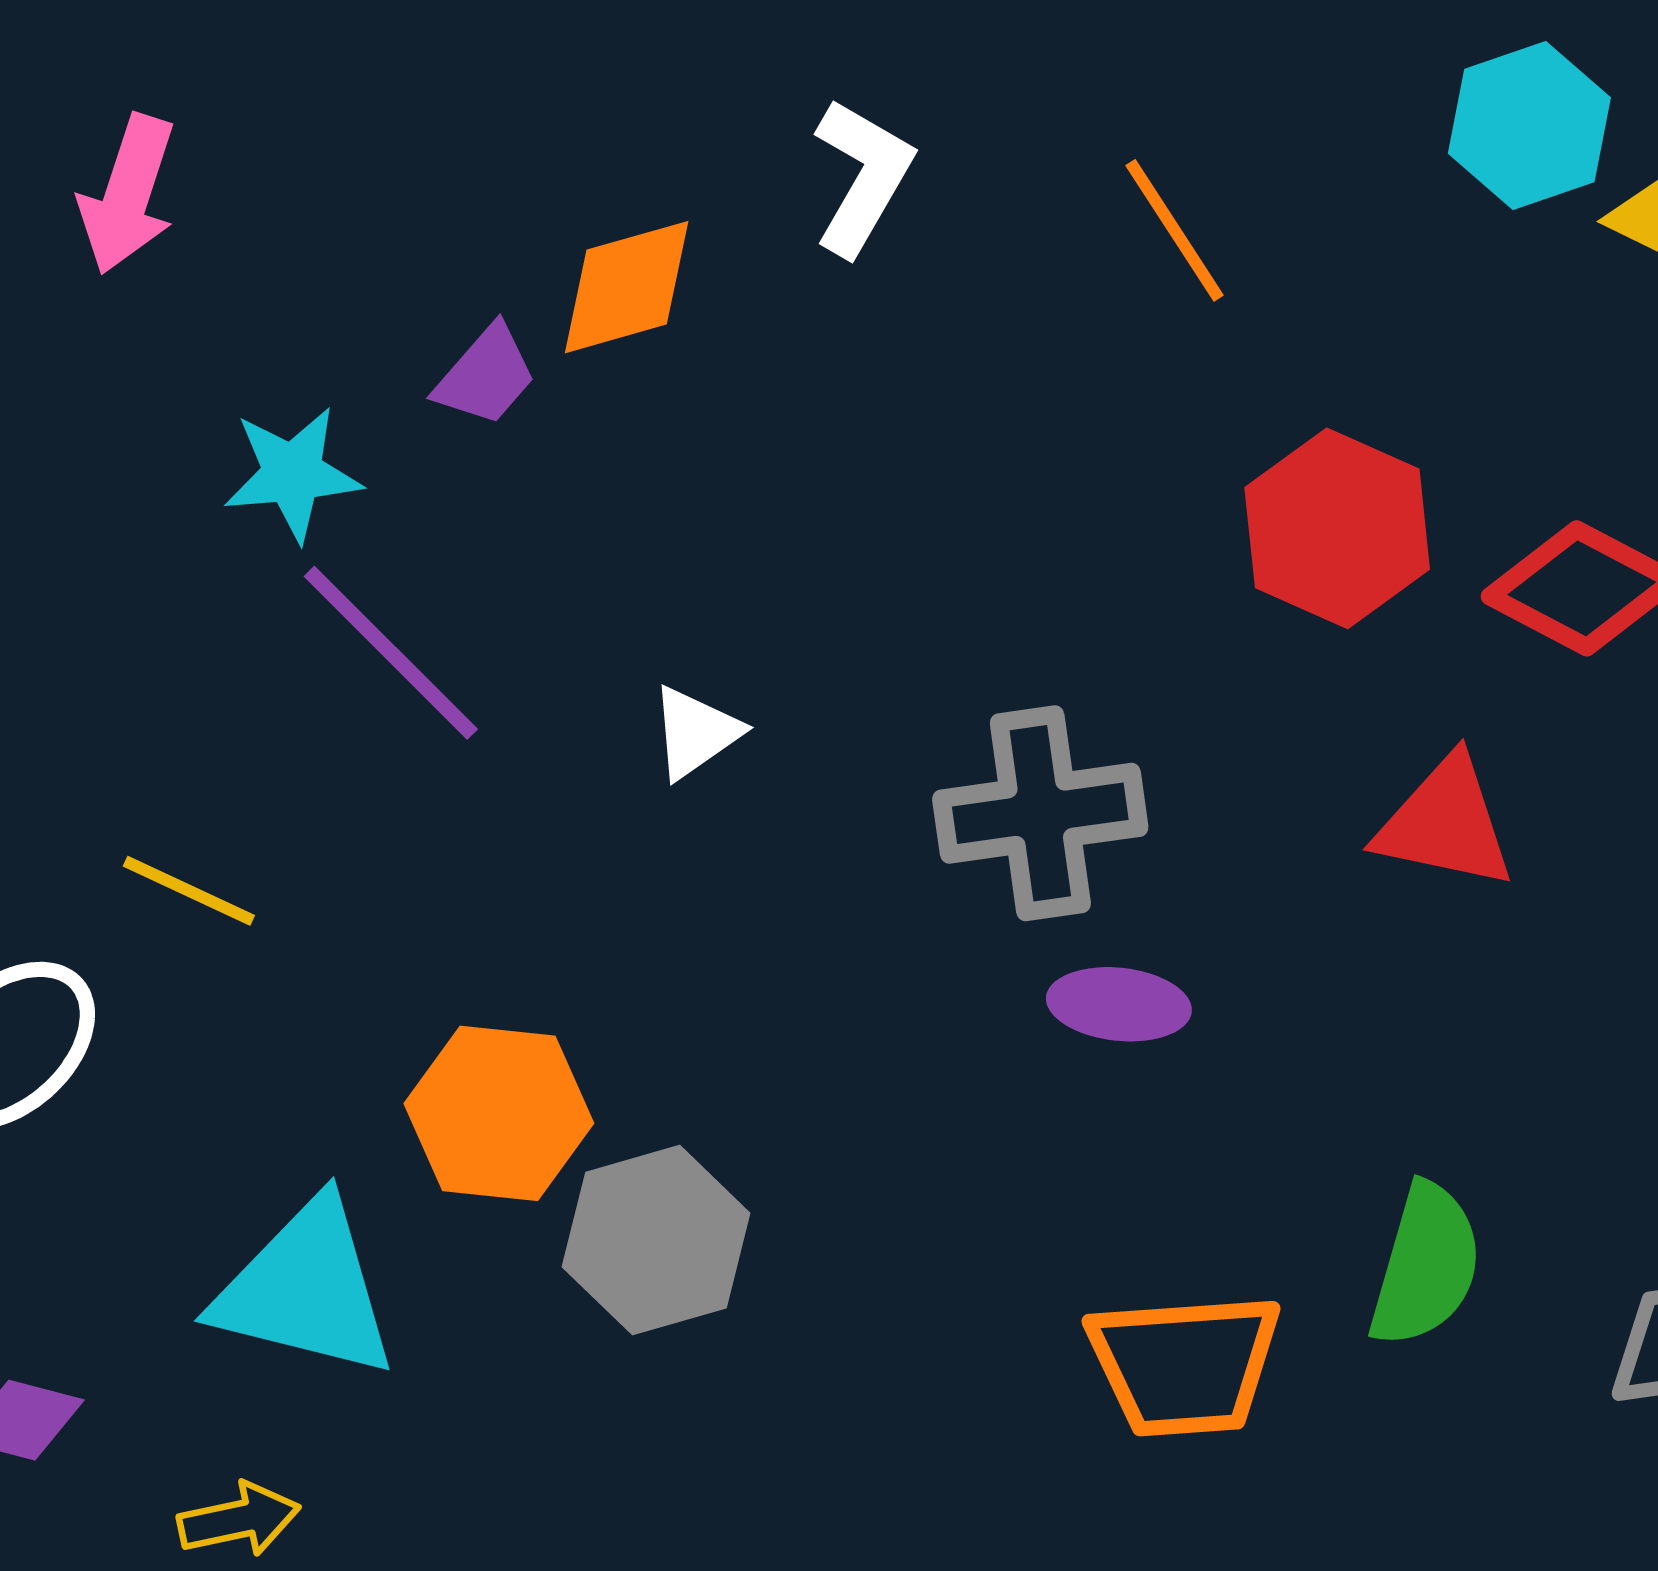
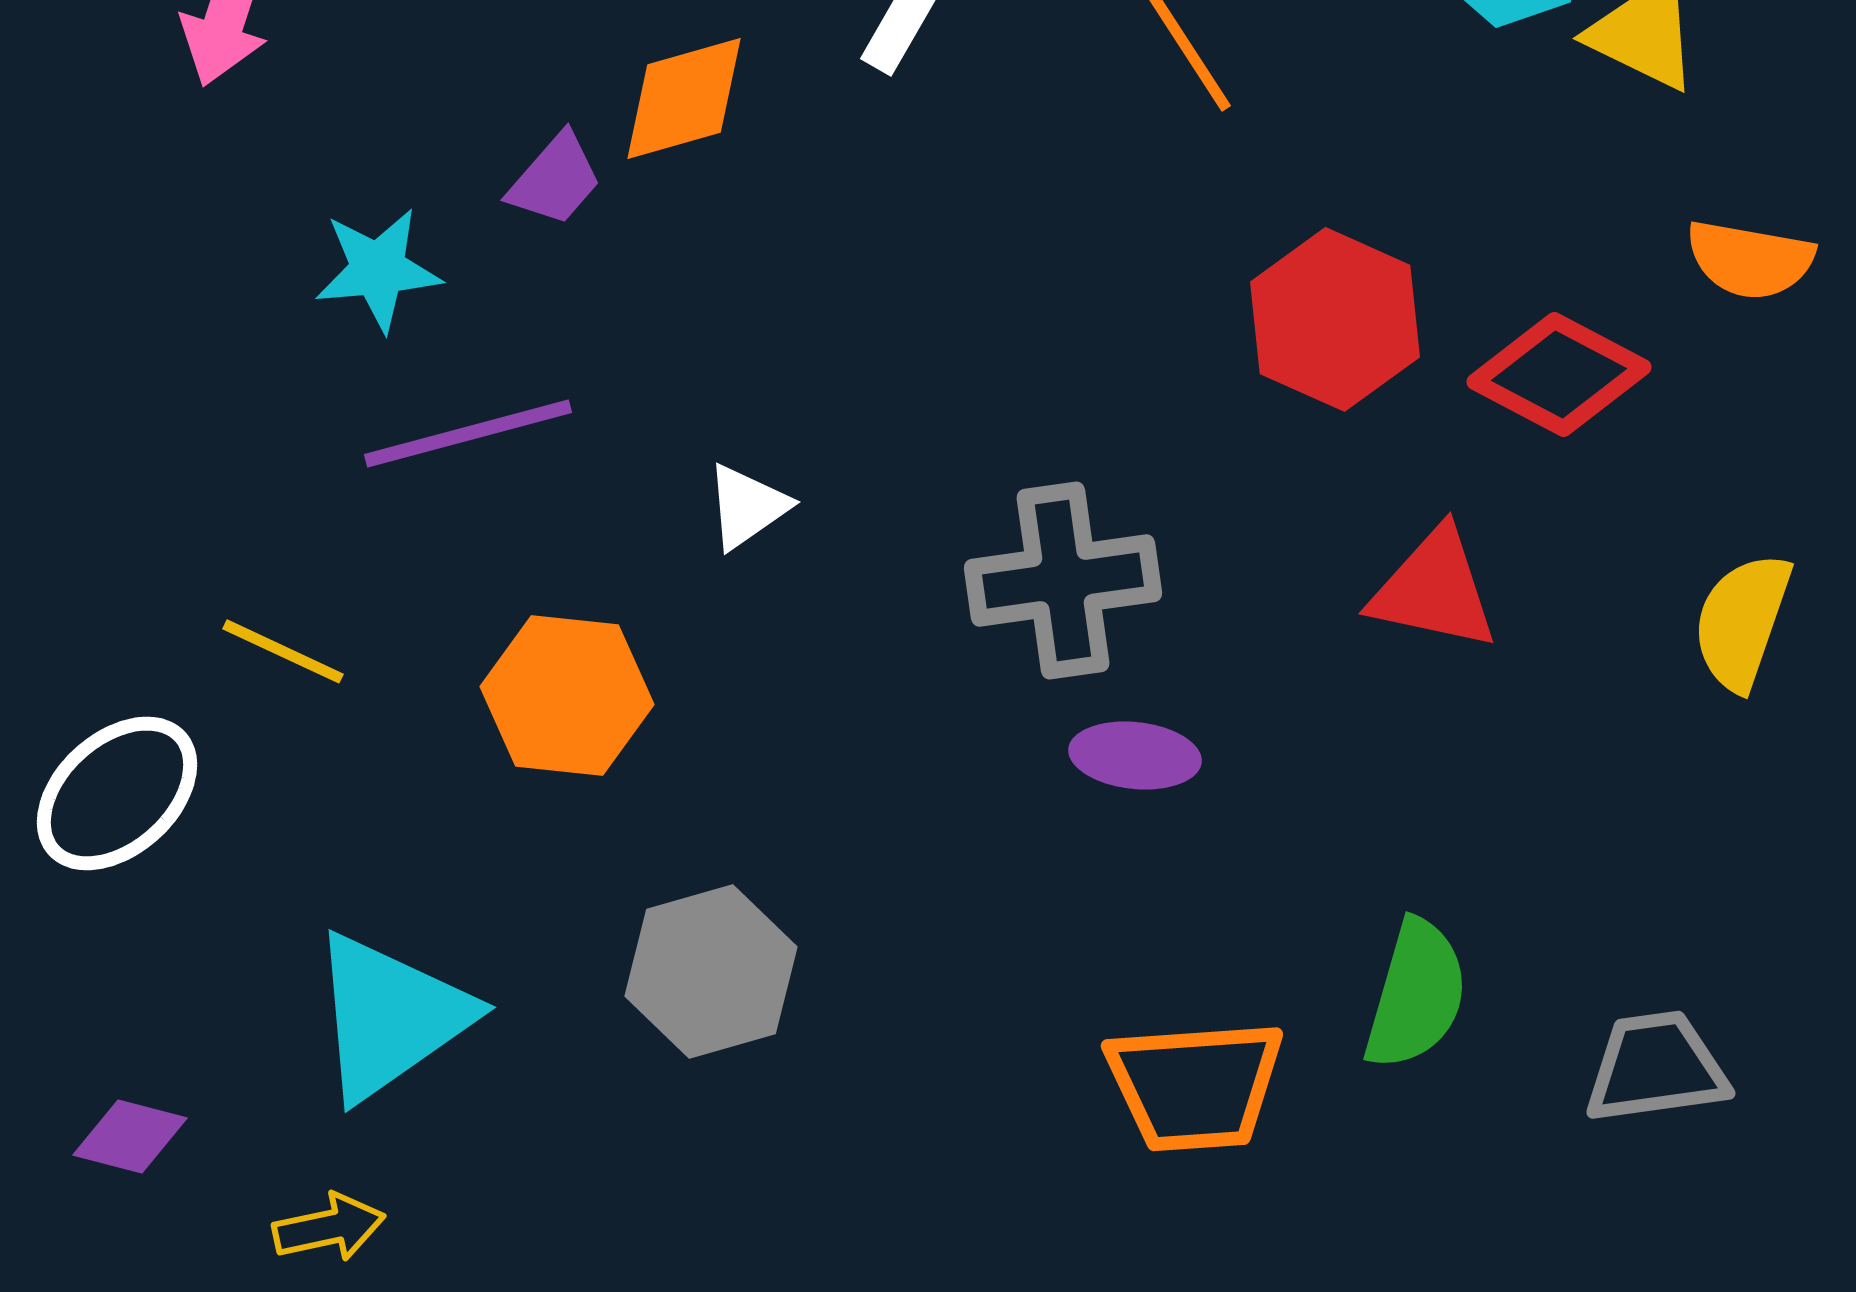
purple line: (391, 653) -> (468, 433), turned -60
orange hexagon: (499, 1113) -> (567, 695), moved
cyan triangle: (306, 1289) -> (390, 1016), turned -49

